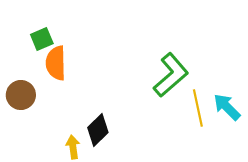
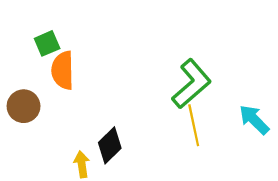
yellow line: (198, 108) -> (194, 125), moved

